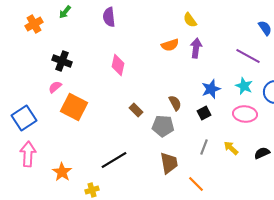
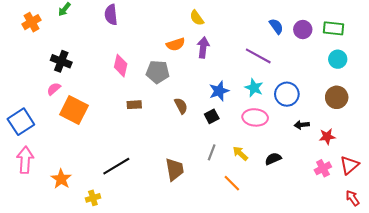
brown rectangle: (136, 110) -> (134, 105), moved, turned -48
gray pentagon: (163, 126) -> (158, 72), moved
orange line: (196, 184) -> (232, 183), moved

